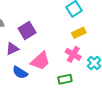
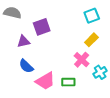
yellow rectangle: (79, 33) -> (91, 40), turned -32
pink trapezoid: (40, 61) -> (45, 81), moved

